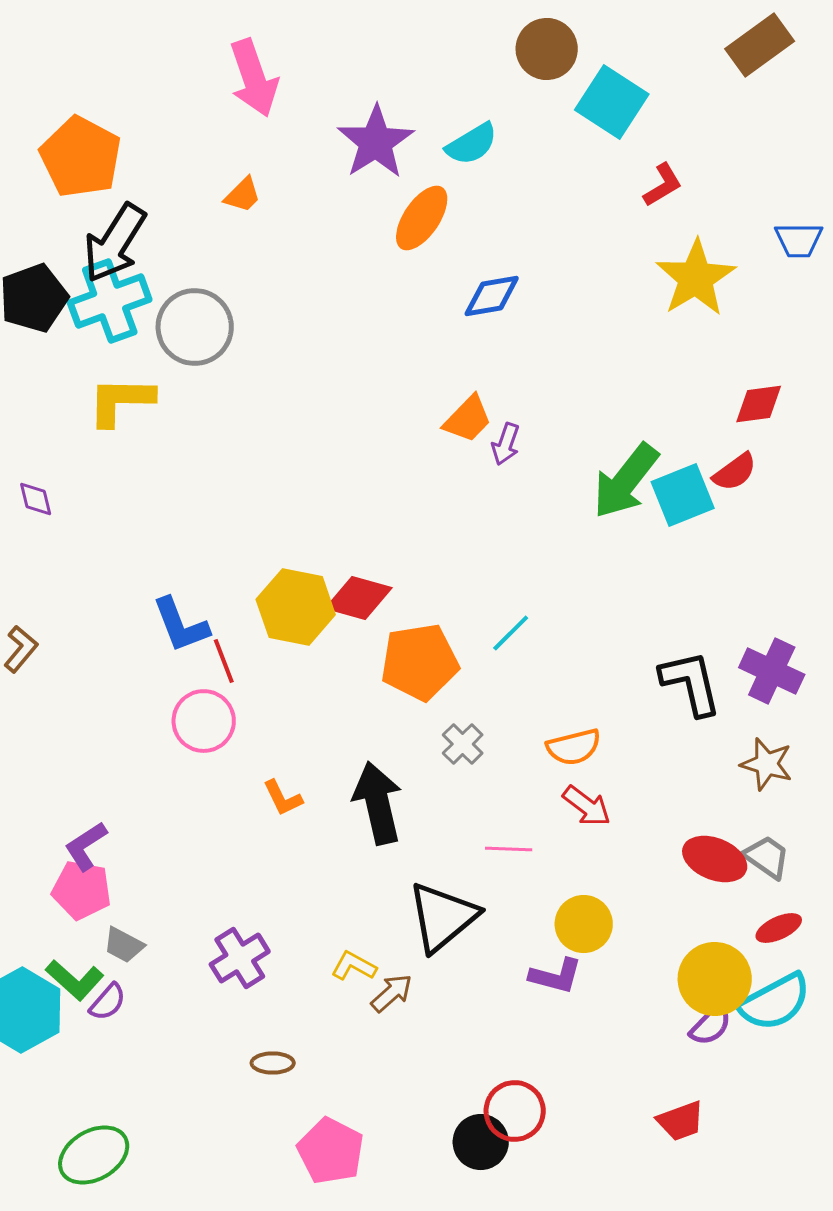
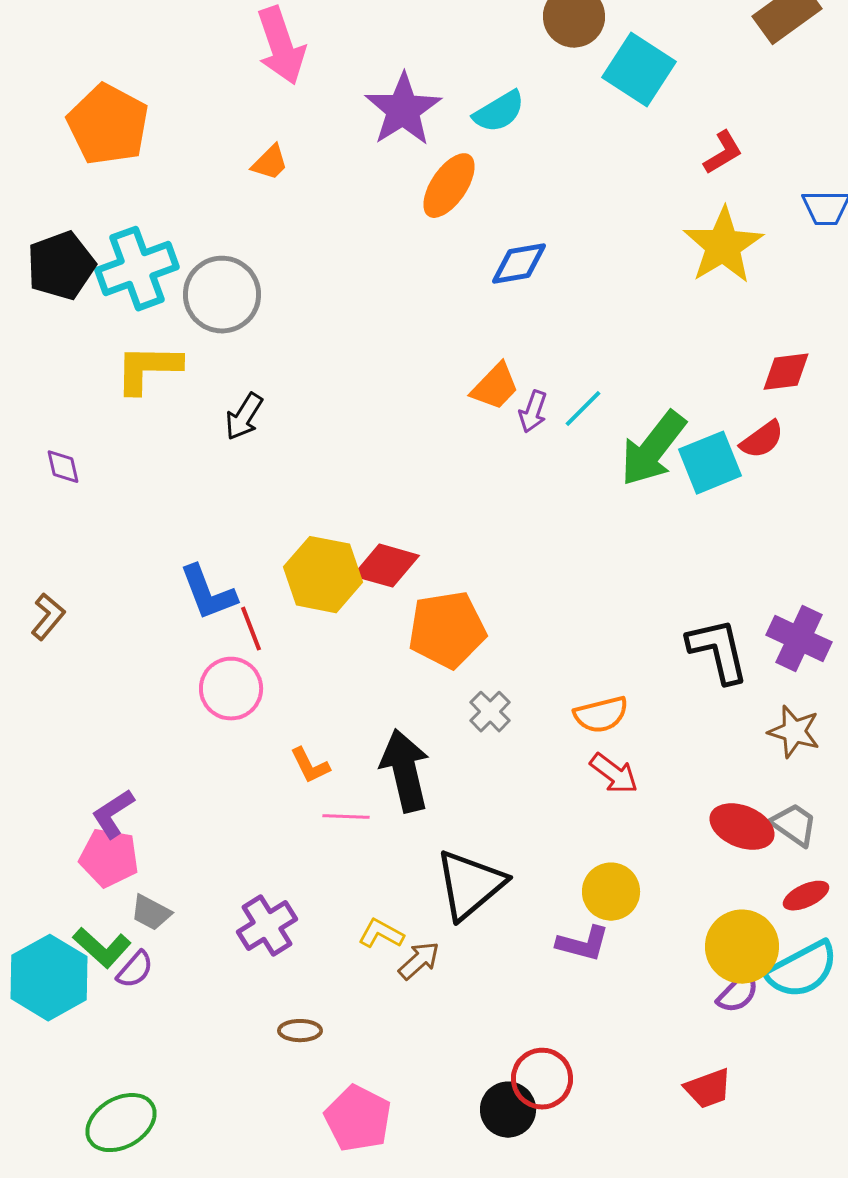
red L-shape: (663, 185) -> (723, 153), moved
black arrow: (115, 243) -> (244, 417), moved, size x0.6
cyan line: (511, 633) -> (583, 409), moved
pink line: (509, 849) -> (346, 817), moved

